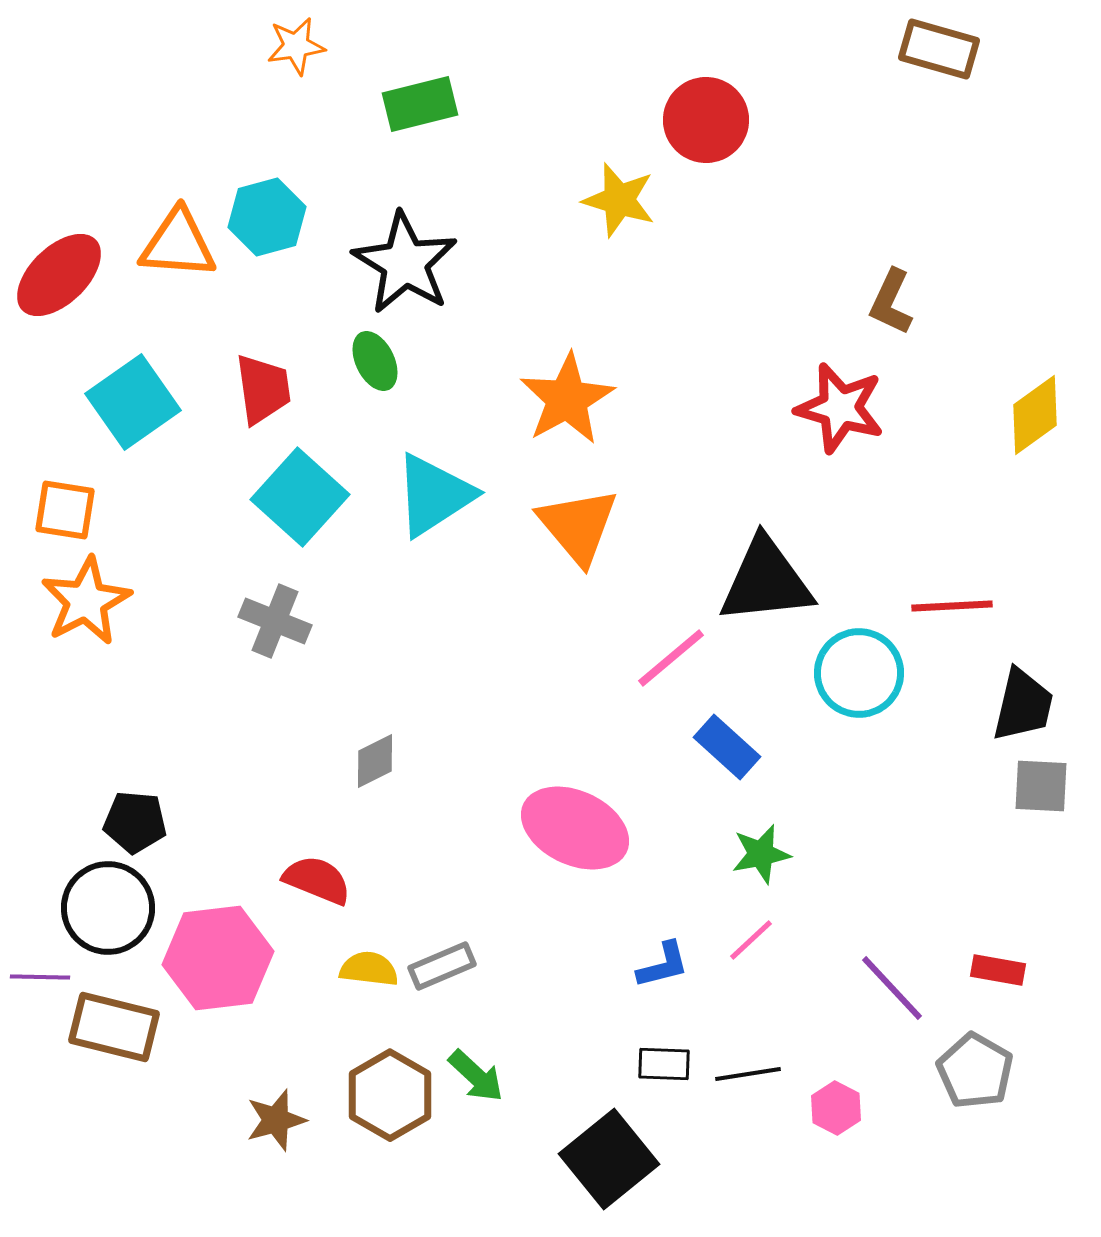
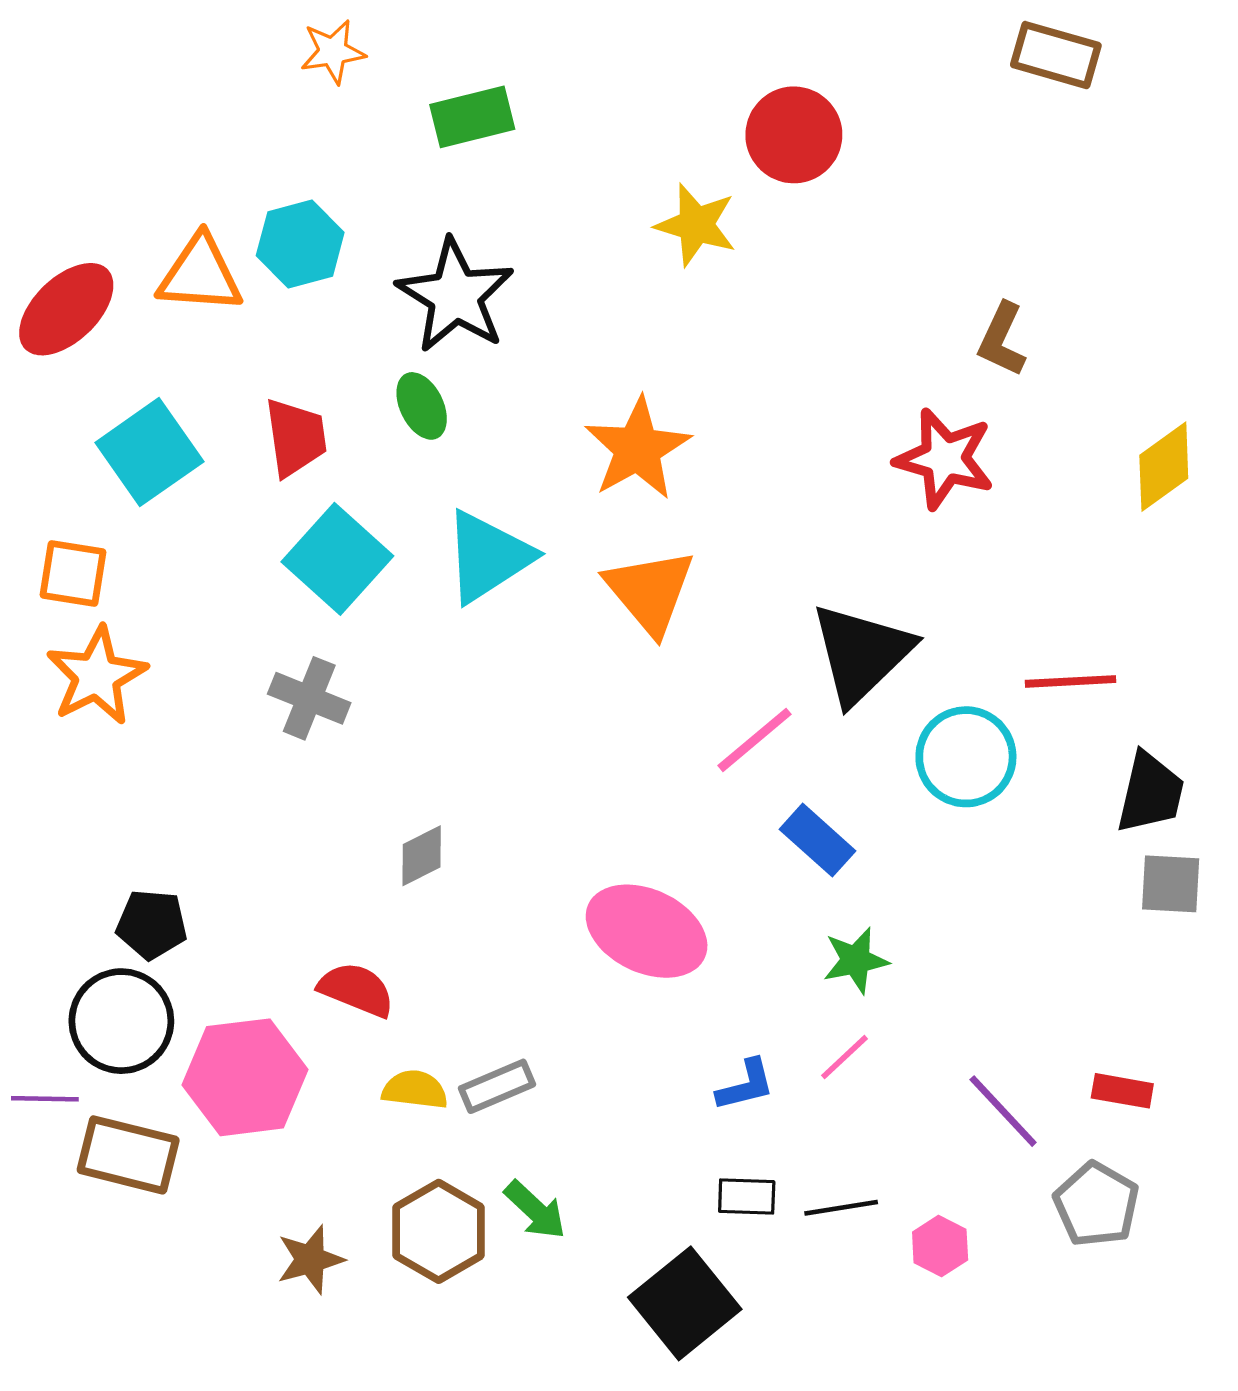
black triangle: (766, 581) -> (861, 653), turned -38

